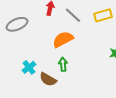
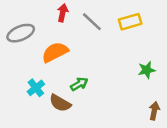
orange semicircle: (63, 39) -> (55, 52), moved
green arrow: (63, 64) -> (79, 84), turned 64

